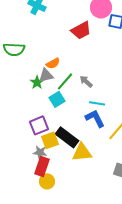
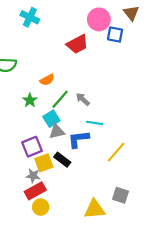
gray triangle: (46, 75) -> (57, 132), moved
blue L-shape: (95, 118) -> (78, 139), moved, turned -70
black rectangle: (67, 137) -> (62, 160), size x0.7
yellow triangle: (82, 152) -> (95, 209), moved
red rectangle: (42, 166) -> (35, 191), turned 42

